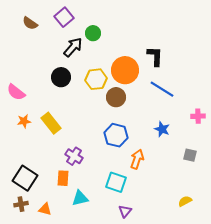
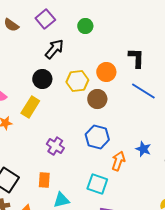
green circle: (93, 33) -> (85, 26), moved
orange circle: (125, 70) -> (106, 72), size x0.7
yellow rectangle: (51, 123) -> (30, 107), moved, turned 70
blue star: (162, 129) -> (143, 149), moved
purple cross: (74, 156) -> (55, 146), moved

